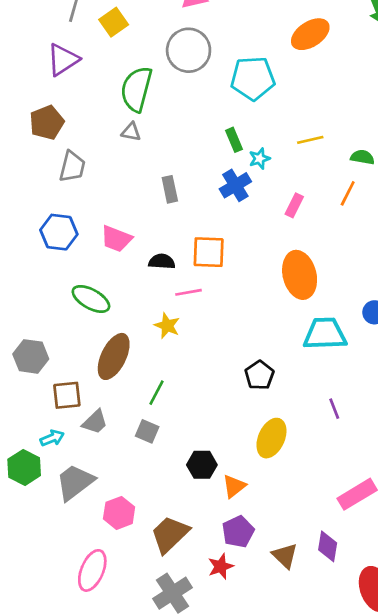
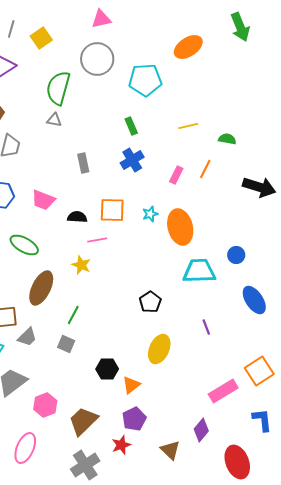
cyan star: (259, 159) -> (150, 214), moved
orange line: (348, 193) -> (205, 169), moved
purple diamond: (328, 546) -> (201, 430), turned 30
brown triangle: (285, 556) -> (170, 450), moved

